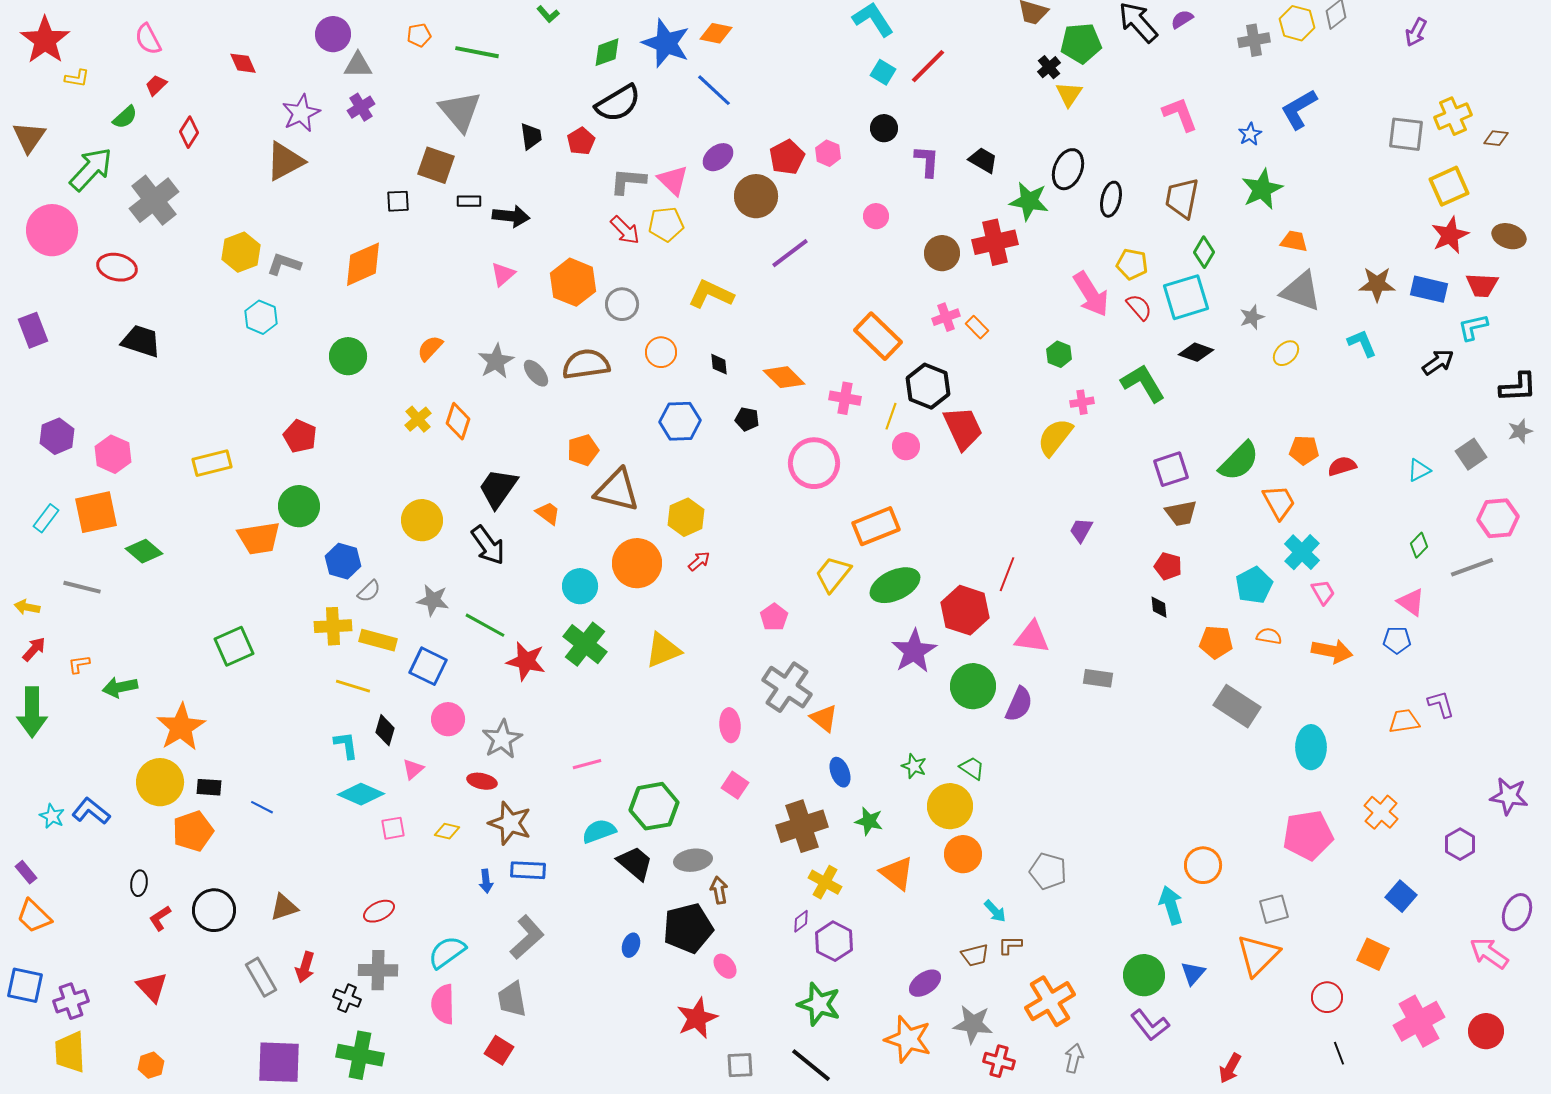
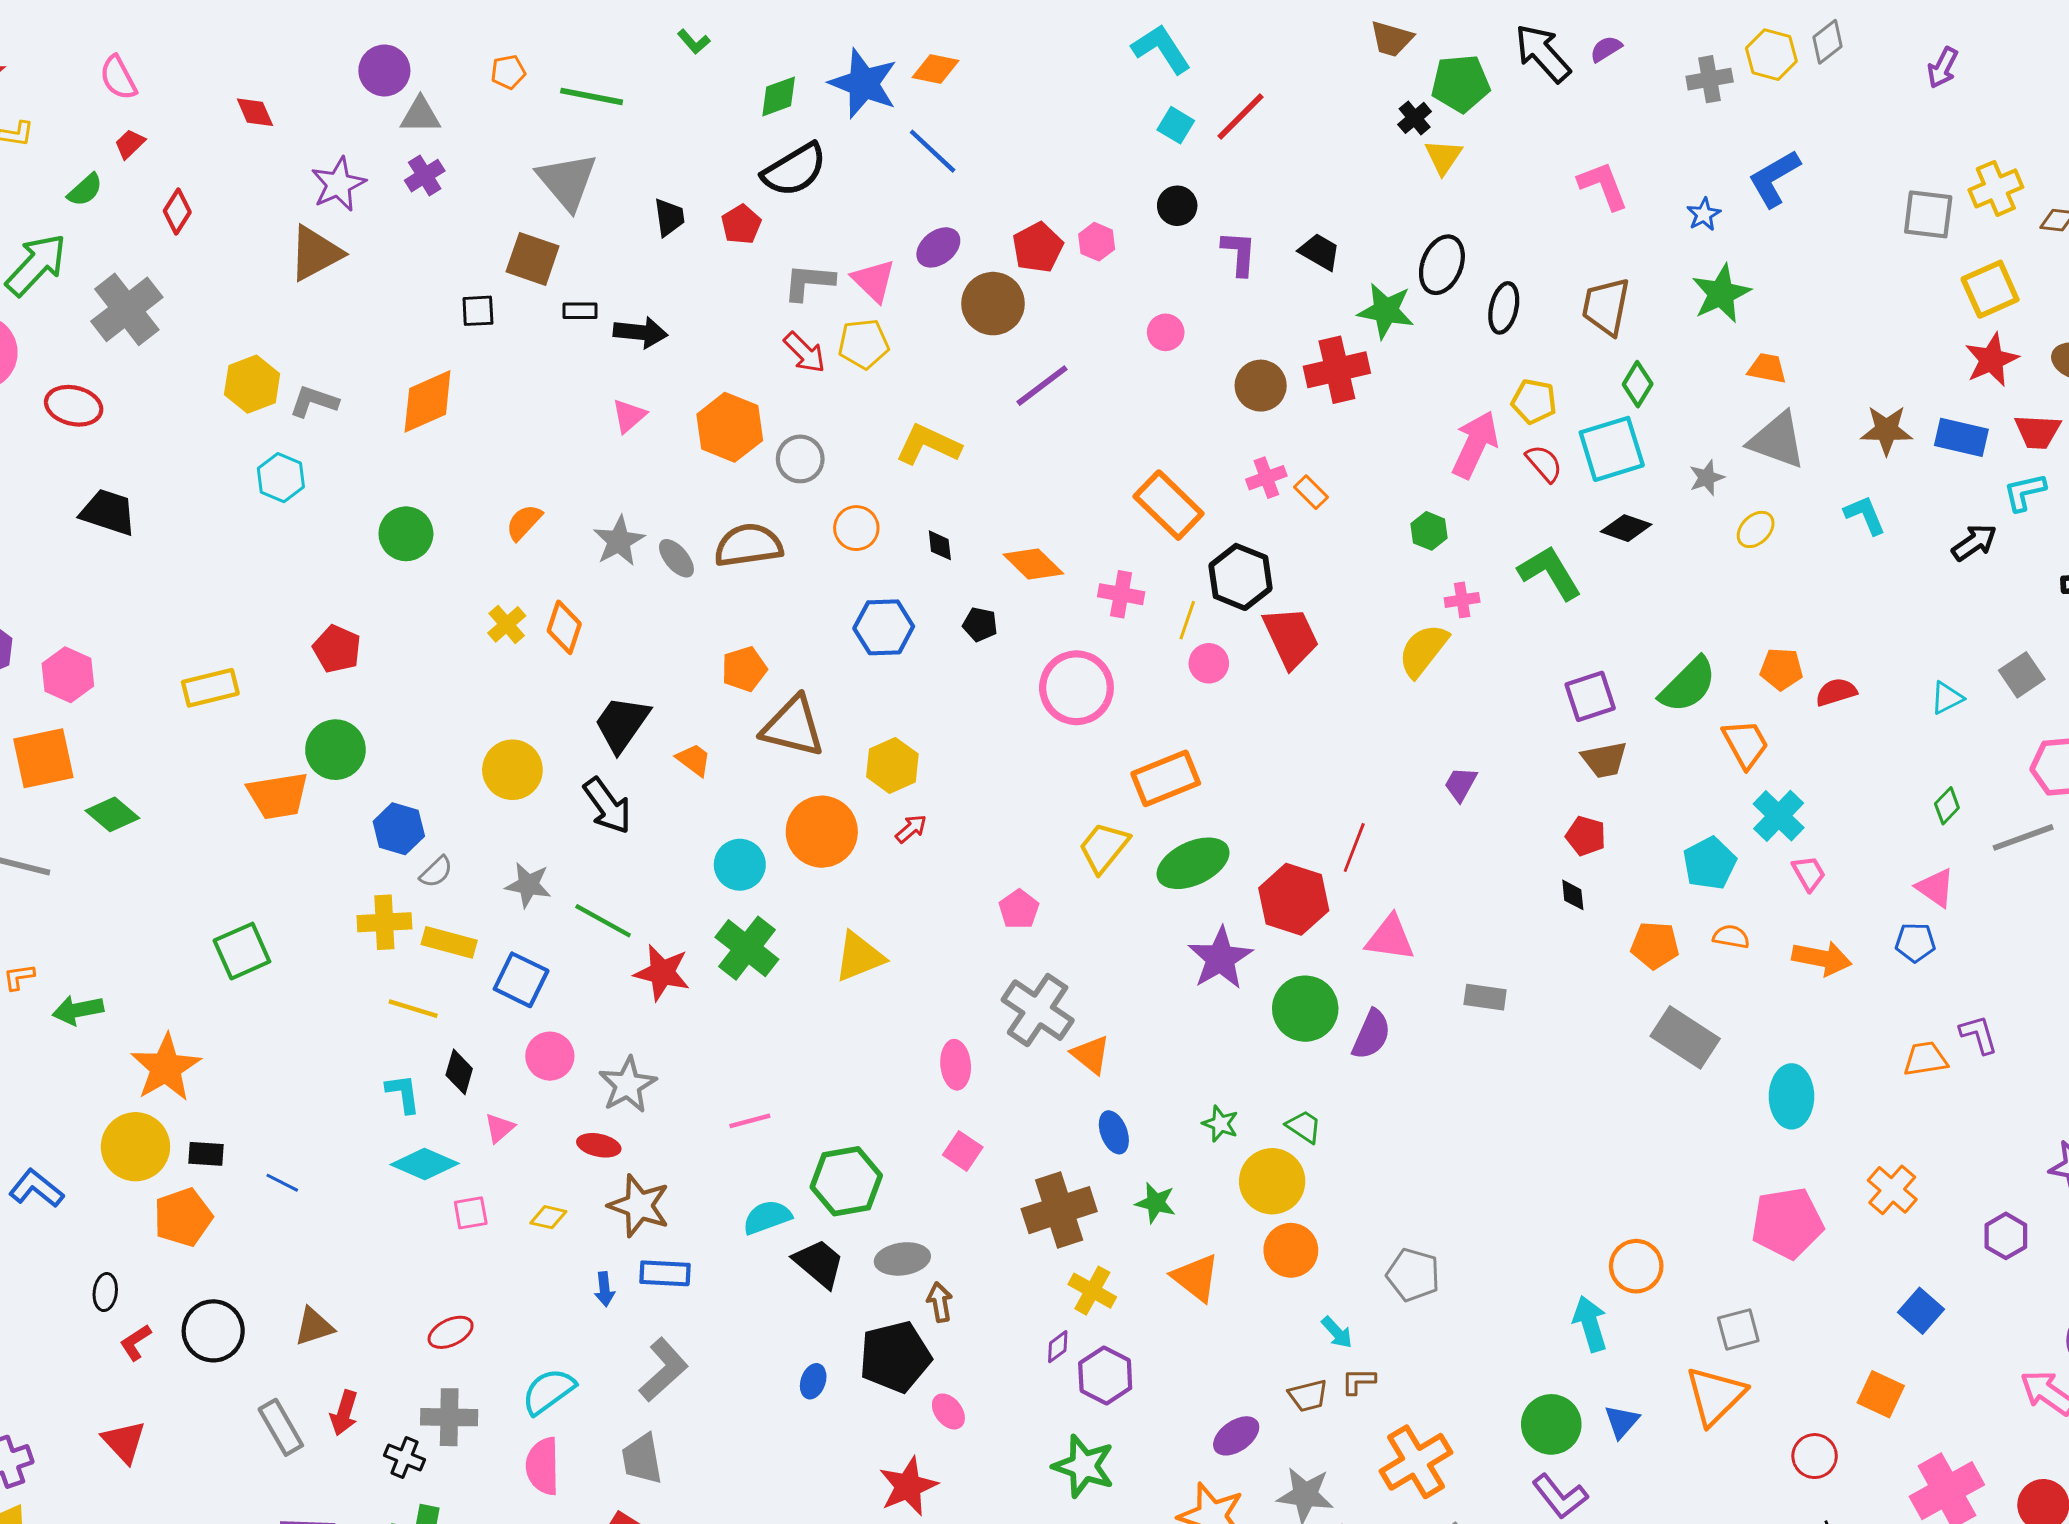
pink arrow: (1091, 294) -> (1475, 445), turned -123

